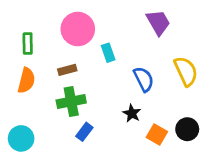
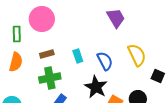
pink circle: (78, 29) -> (42, 19), moved
cyan rectangle: (108, 53) -> (78, 56), moved
black star: (132, 113) -> (96, 87), size x1.6

